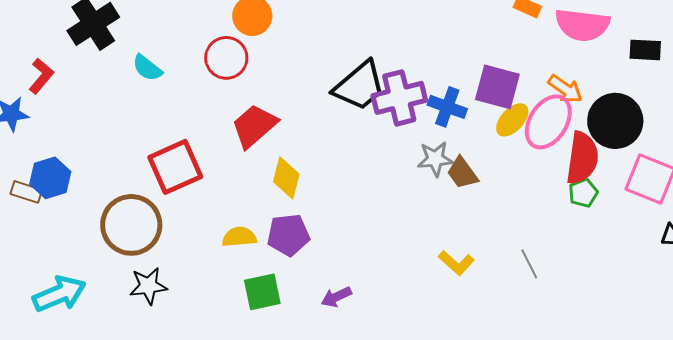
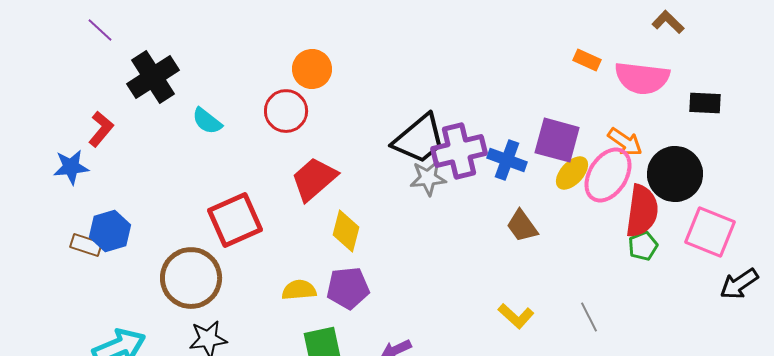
gray star: (435, 159) -> (428, 178), moved

